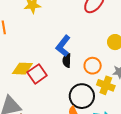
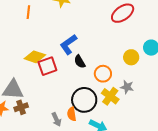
blue L-shape: (63, 46) -> (68, 44), moved
black semicircle: (67, 61) -> (80, 62), turned -48

